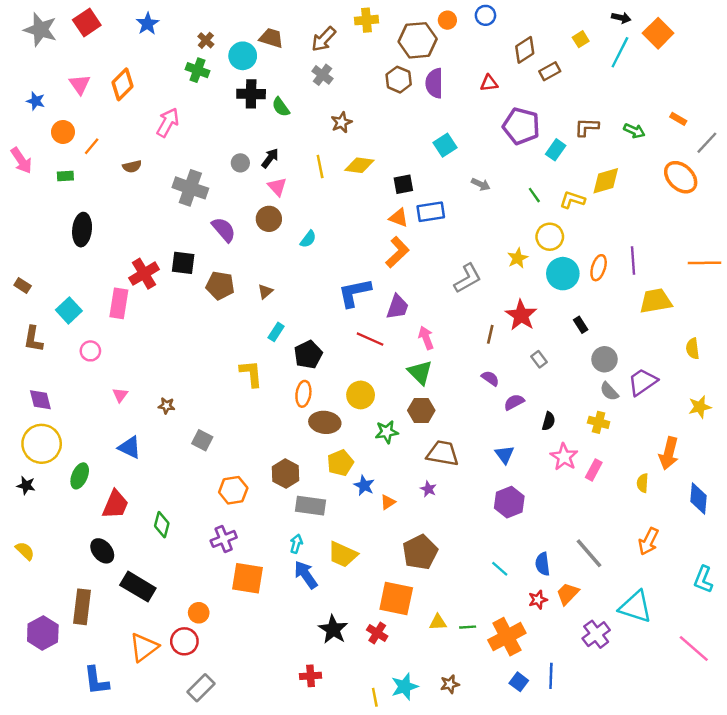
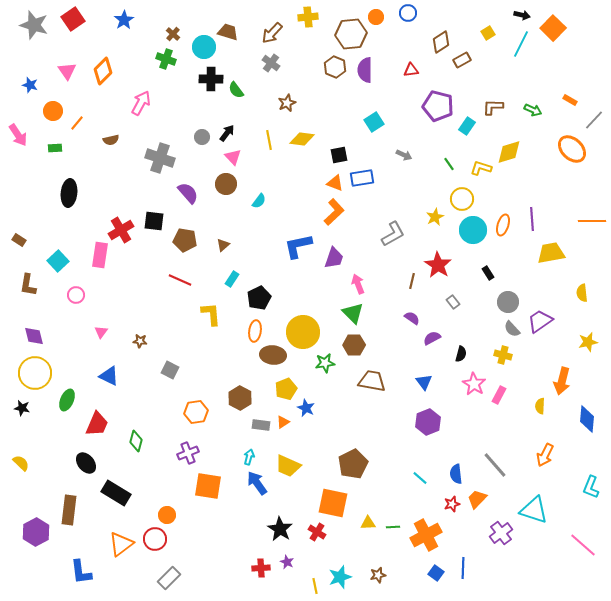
red line: (370, 339) -> (180, 280), moved
yellow circle: (361, 395) -> (303, 332), size x1.4
purple star: (428, 489) -> (287, 562), moved
orange triangle: (388, 502) -> (283, 422), moved
gray rectangle: (311, 506) -> (261, 425), size x0.7

